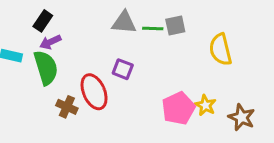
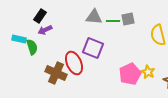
green semicircle: (46, 68) -> (32, 47), moved, size x0.7
purple square: (123, 69) -> (93, 48), size x1.5
brown cross: (67, 107) -> (56, 73), size x1.5

